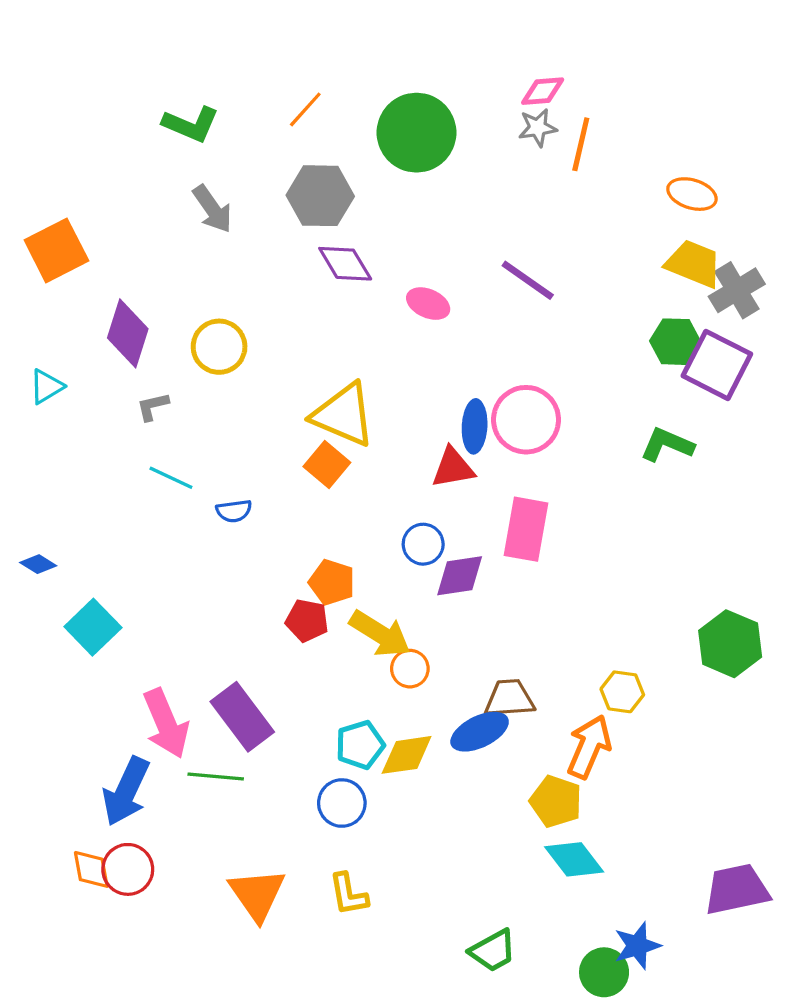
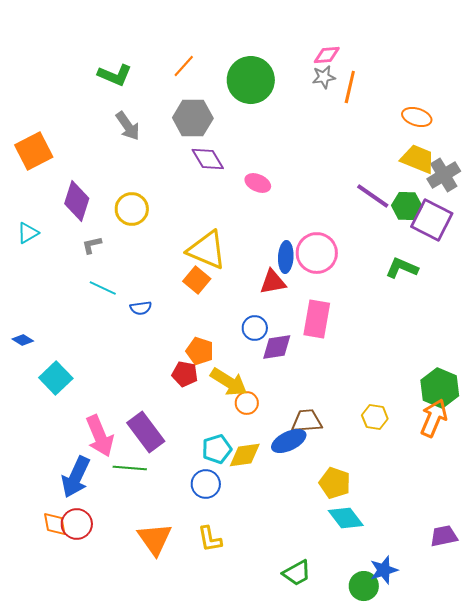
purple line: (528, 280) -> (373, 196), moved
orange arrow: (589, 747) -> (434, 418), moved
purple trapezoid: (737, 889) -> (444, 536), size x0.7

